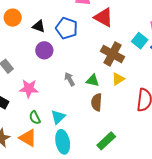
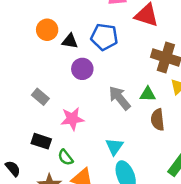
orange circle: (13, 18) -> (47, 30), moved
gray arrow: (70, 79) -> (120, 98), size x1.5
green semicircle: (35, 118) -> (65, 157), moved

